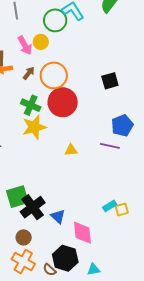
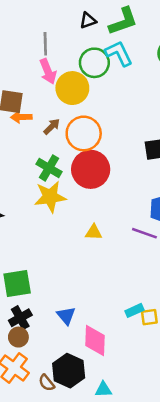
yellow circle: (41, 42) -> (72, 88), size x1.6
pink arrow: (25, 45) -> (48, 71), moved
black cross: (33, 207) -> (20, 318), moved, size x0.7

